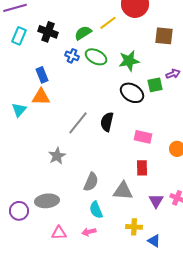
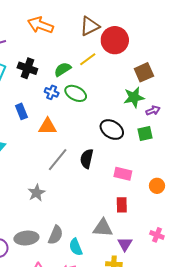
brown square: (164, 36) -> (144, 72), turned -30
green star: (129, 61) -> (134, 97), moved
green square: (155, 85) -> (145, 134), moved
orange triangle: (41, 97) -> (48, 127), moved
gray semicircle: (91, 182) -> (56, 235), moved
purple triangle: (156, 201) -> (125, 244), moved

